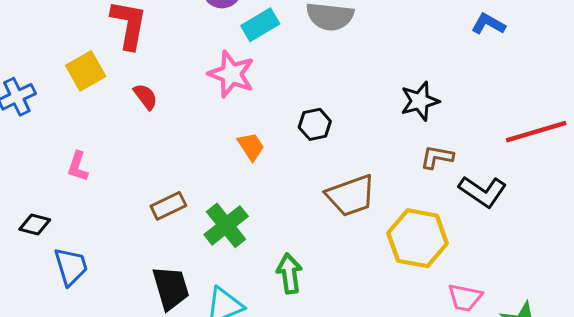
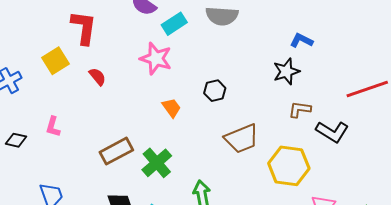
blue L-shape: (488, 24) -> (301, 40), moved
brown rectangle: (168, 206) -> (116, 151), size x1.4
black diamond: (35, 224) -> (16, 140), moved

